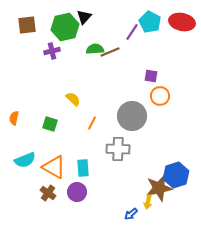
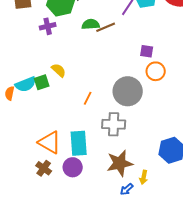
yellow semicircle: (73, 99) -> (59, 70), moved
green square: (50, 124) -> (42, 82), moved, turned -35
cyan semicircle: (25, 160) -> (26, 84), moved
cyan rectangle: (83, 168) -> (79, 143), size x1.4
brown star: (159, 188) -> (120, 163), moved

